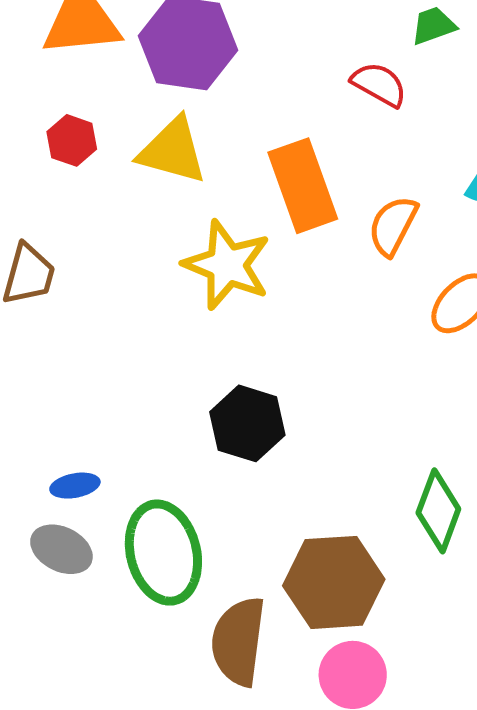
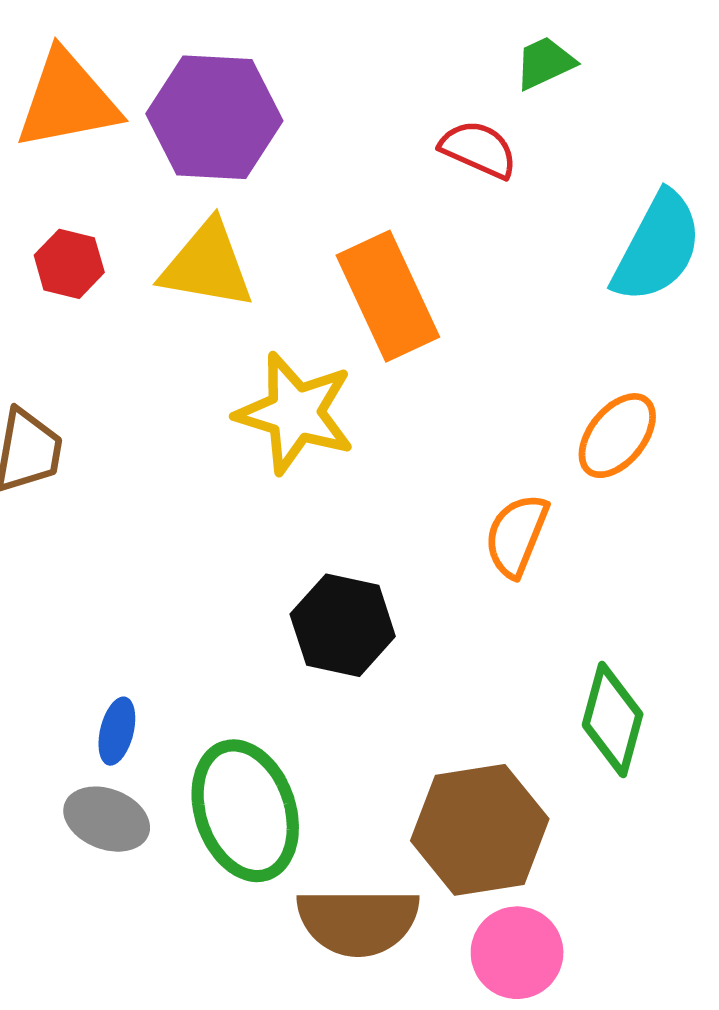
orange semicircle: (393, 226) -> (516, 535), moved
blue ellipse: (75, 486) -> (117, 731), turned -60
brown semicircle: (238, 641) -> (358, 922), turned -92

